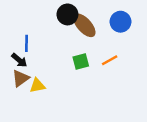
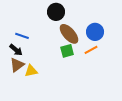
blue circle: (120, 22) -> (95, 32), moved
brown ellipse: (84, 25) -> (69, 34), moved
blue line: (27, 43) -> (22, 36), turned -72

